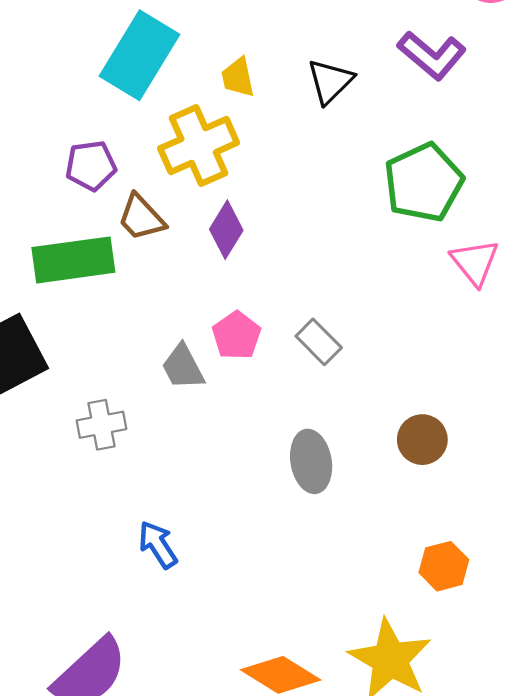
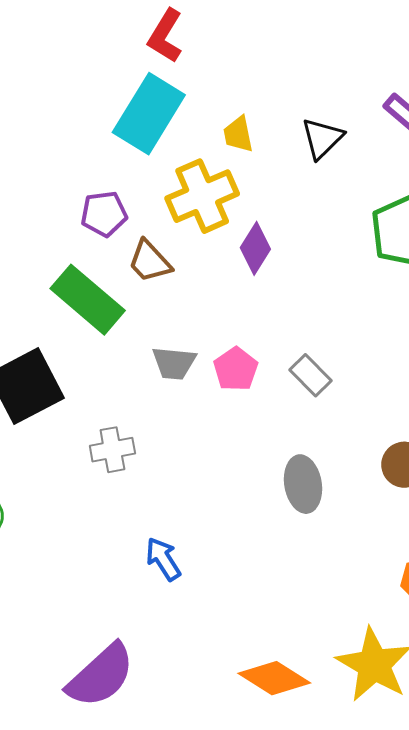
purple diamond: (226, 230) -> (255, 248), moved
green rectangle: (73, 260) -> (88, 300), turned 48
gray trapezoid: (183, 367) -> (174, 363), moved, turned -57

